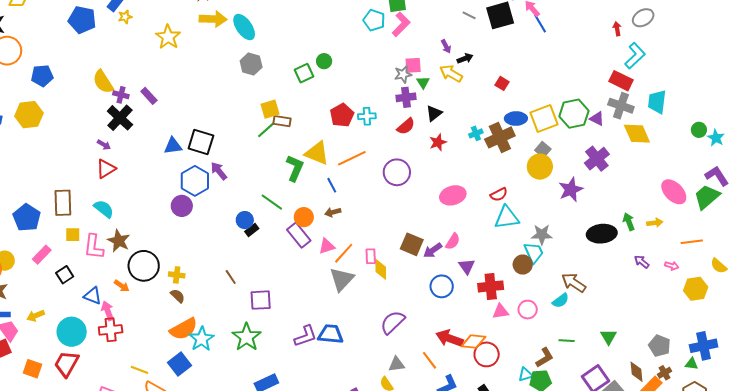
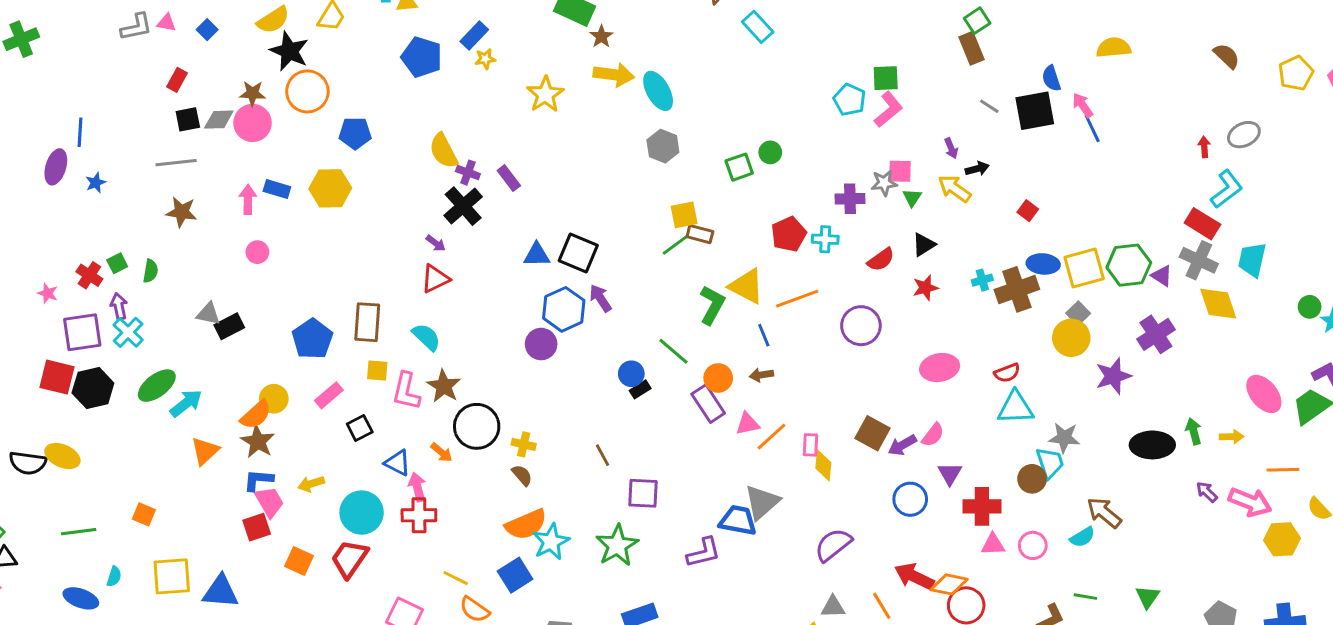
purple cross: (406, 97) -> (850, 199), moved
pink arrow: (672, 266) -> (1250, 502), size x2.0
gray triangle: (342, 279) -> (762, 502), moved
blue trapezoid: (331, 334) -> (738, 520), moved

